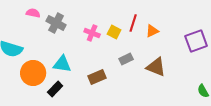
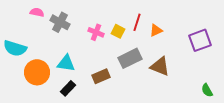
gray rectangle: (126, 59) -> (130, 58), size x1.6
black rectangle: (55, 89) -> (68, 88), moved

